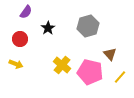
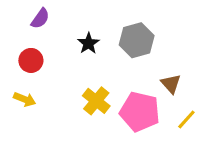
black star: (48, 28) -> (88, 43), moved

